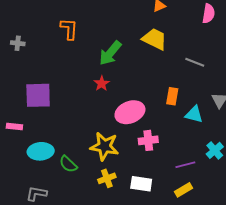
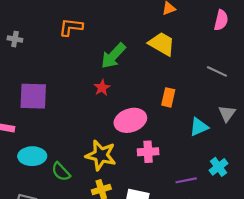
orange L-shape: (69, 29) -> (71, 27), turned -90
gray line: (195, 62) -> (217, 71), moved
orange rectangle: (172, 96) -> (168, 97), moved
cyan triangle: (194, 114) -> (199, 127), turned -42

